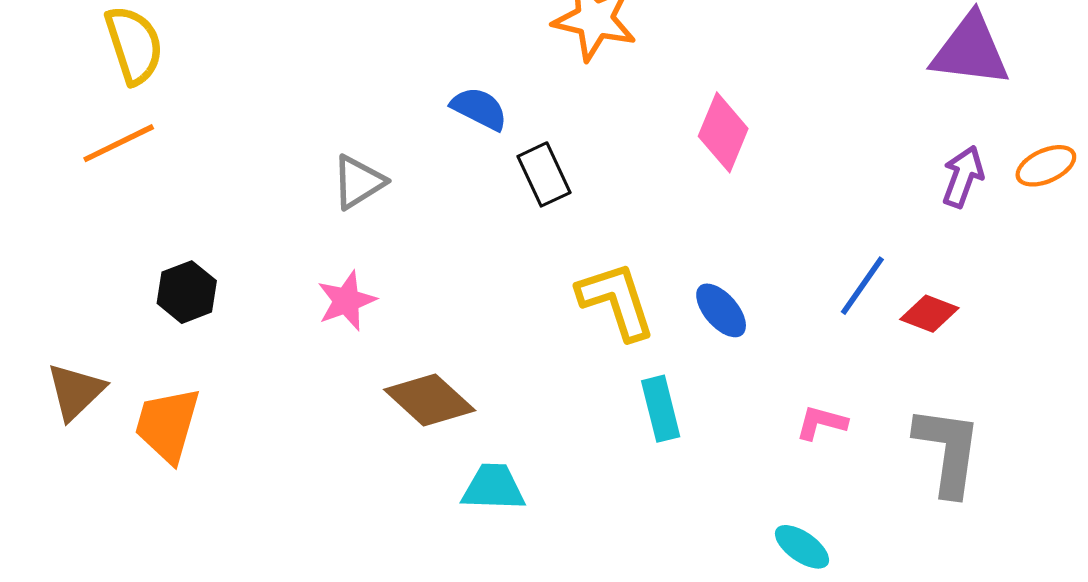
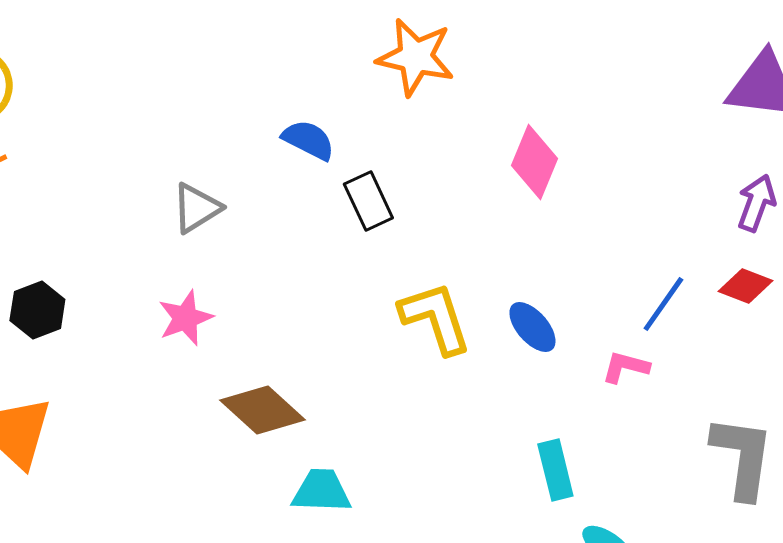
red diamond: (929, 314) -> (745, 286), moved
cyan rectangle: (661, 409) -> (555, 470), moved
pink L-shape: (821, 423) -> (625, 367), moved

